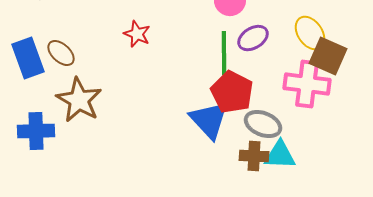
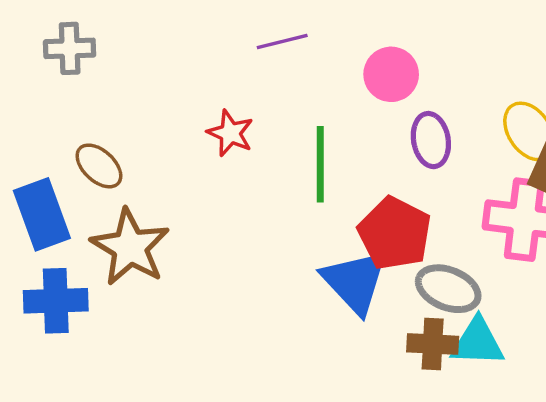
purple ellipse: (253, 38) -> (431, 140), turned -68
green line: (224, 53) -> (320, 164), moved
blue rectangle: (28, 58) -> (42, 214), moved

